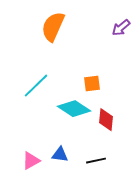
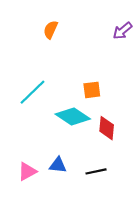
orange semicircle: (53, 27) -> (51, 30), size x0.6

